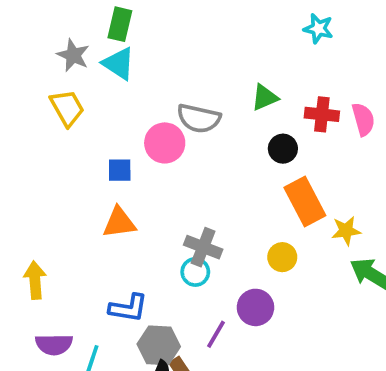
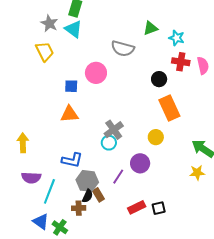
cyan star: (318, 29) -> (177, 38), moved
green triangle: (265, 97) -> (150, 28), moved
gray semicircle: (199, 118) -> (123, 49), moved
yellow star: (346, 231) -> (197, 173), moved
gray cross: (203, 247) -> (114, 130), turned 30

